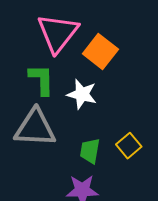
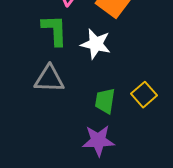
gray triangle: (35, 128) -> (49, 79), size x0.7

